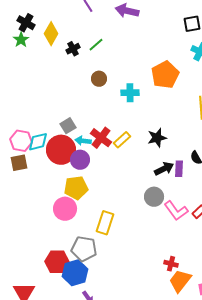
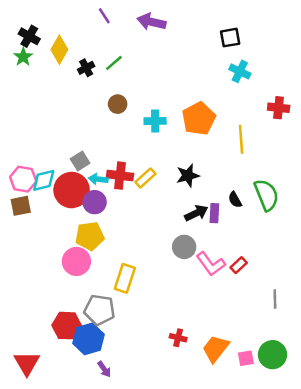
orange pentagon: (165, 75) -> (199, 119), moved
red cross: (101, 138) -> (120, 176), turned -30
red cross: (171, 264) -> (178, 338), moved

